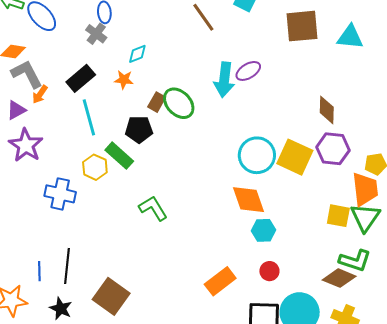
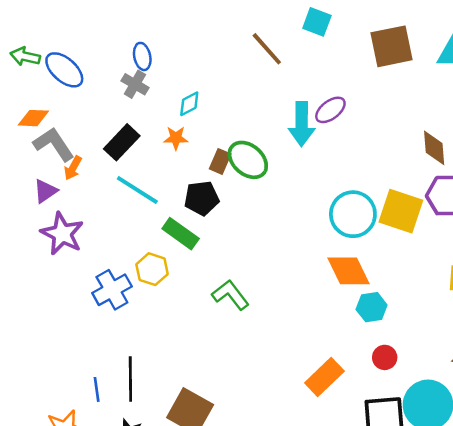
cyan line: (89, 117) -> (137, 190), turned -36
yellow hexagon: (95, 167) -> (152, 269), moved
blue cross: (60, 194) -> (112, 290), turned -36

